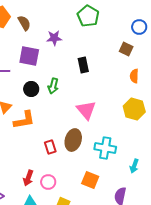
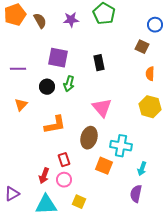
purple star: (54, 38) -> (71, 20), moved
purple square: (29, 56) -> (58, 58), moved
orange L-shape: (24, 120) -> (55, 125), moved
red rectangle: (50, 147) -> (64, 160), moved
cyan arrow: (134, 166) -> (142, 169), moved
orange square: (90, 180) -> (104, 166), moved

